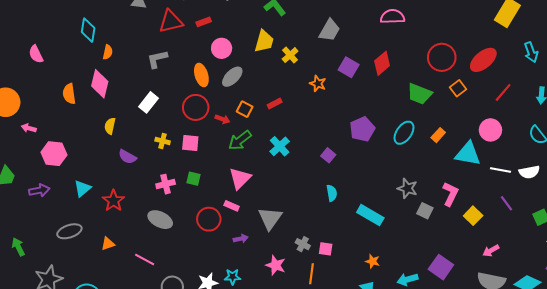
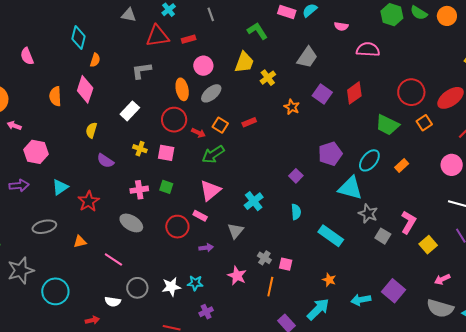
cyan cross: (280, 146) -> (254, 201), moved
cyan triangle: (468, 154) -> (350, 188), moved
gray triangle: (270, 218) -> (236, 231), size x0.7

